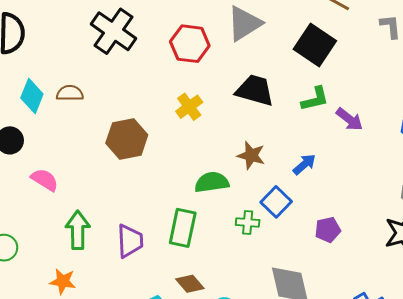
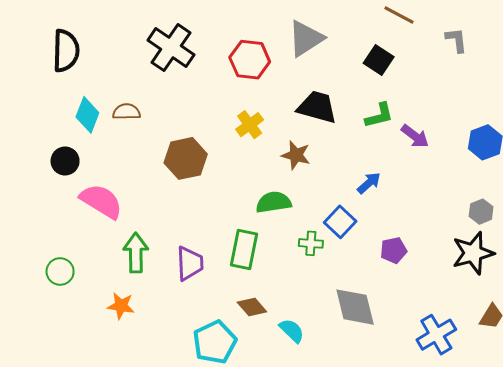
black square: (315, 45) -> (379, 60), size x0.7
brown star: (251, 155) -> (296, 155), moved
pink semicircle: (45, 180) -> (101, 201), size x1.5

